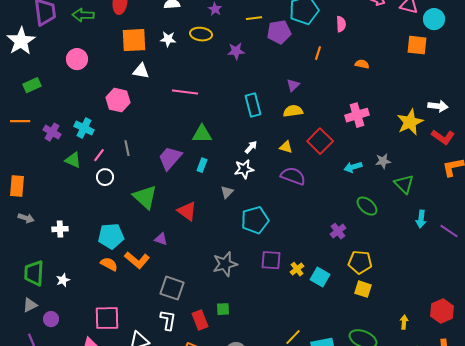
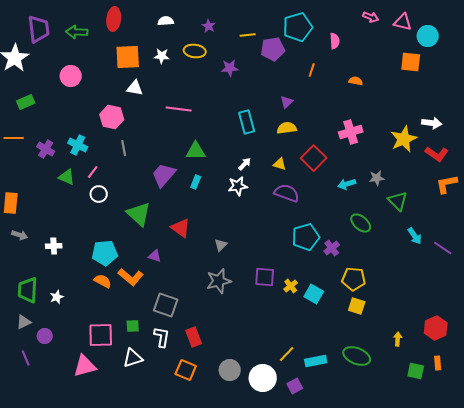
gray line: (127, 148) -> (124, 148), moved
gray triangle: (227, 192) -> (221, 245), moved
cyan arrow: (421, 219) -> (415, 236), turned -42
cyan pentagon: (255, 220) -> (306, 237), moved
green square: (223, 309) -> (133, 326), moved

